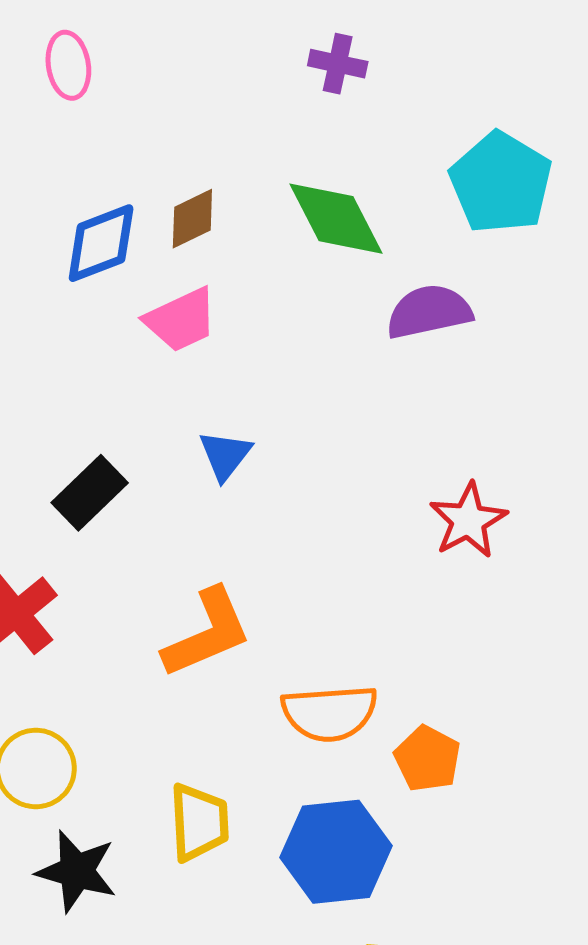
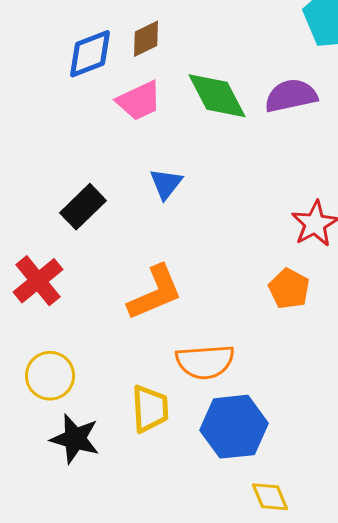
green diamond: (336, 219) -> (217, 96), moved
orange semicircle: (329, 713) -> (205, 362), moved
orange pentagon: (427, 759) -> (289, 289), moved

